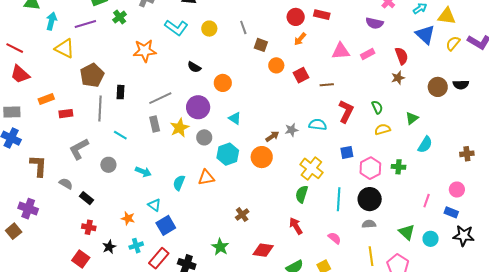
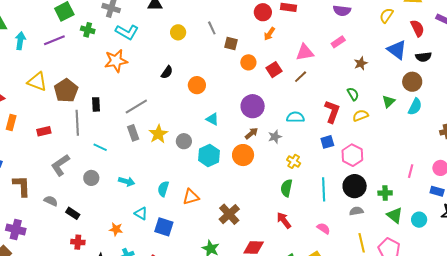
green cross: (120, 17) -> (88, 30), turned -32
cyan L-shape: (176, 28) -> (127, 32), moved
blue triangle: (425, 35) -> (397, 50), moved
yellow semicircle: (453, 43) -> (386, 15), moved
yellow triangle: (65, 48) -> (37, 82), moved
pink triangle: (341, 51) -> (305, 52), moved
red semicircle: (402, 56) -> (417, 28), moved
black semicircle: (194, 67) -> (167, 72), turned -80
brown star: (398, 78) -> (361, 63), moved
brown line: (327, 85) -> (301, 77), turned -32
black semicircle: (461, 85) -> (423, 57), moved
brown circle: (438, 87) -> (412, 82), moved
orange rectangle: (46, 99) -> (11, 123), moved, turned -49
purple circle: (198, 107) -> (253, 106), moved
red L-shape: (346, 111) -> (332, 112), moved
gray star: (291, 130) -> (275, 137), moved
cyan semicircle: (425, 145) -> (415, 107), moved
green cross: (398, 167) -> (385, 193), moved
yellow cross: (311, 168) -> (294, 161), size x0.6
orange triangle: (206, 177) -> (191, 197), moved
pink line: (427, 201) -> (411, 171), moved
brown cross: (242, 215) -> (229, 214), size x1.5
blue square: (166, 225) -> (164, 227), moved, turned -36

